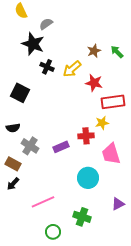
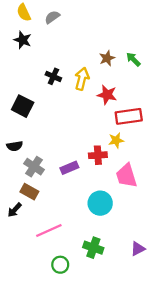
gray semicircle: (46, 24) -> (52, 17), moved
black star: (33, 44) -> (23, 40), moved, size x0.7
yellow arrow: (72, 69) -> (82, 79), turned 144
brown rectangle: (13, 164) -> (29, 192), moved
purple triangle: (118, 204) -> (138, 249), moved

